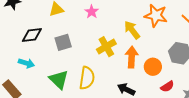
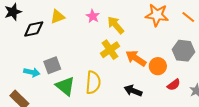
yellow arrow: (132, 30) -> (116, 25), moved
black diamond: (32, 35) -> (34, 29), moved
gray square: (63, 42) -> (52, 65), moved
orange arrow: (132, 57) -> (136, 58), turned -55

